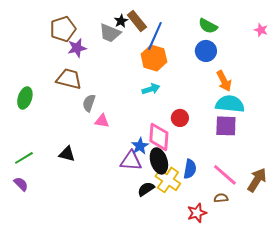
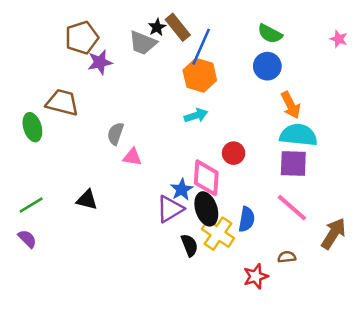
brown trapezoid: (69, 79) -> (62, 103), moved
green ellipse: (25, 98) -> (32, 127), turned -35
purple triangle: (131, 161) -> (170, 209), turned -35
pink line: (225, 175) -> (292, 208), moved
black semicircle: (146, 189) -> (189, 245), turned 102

